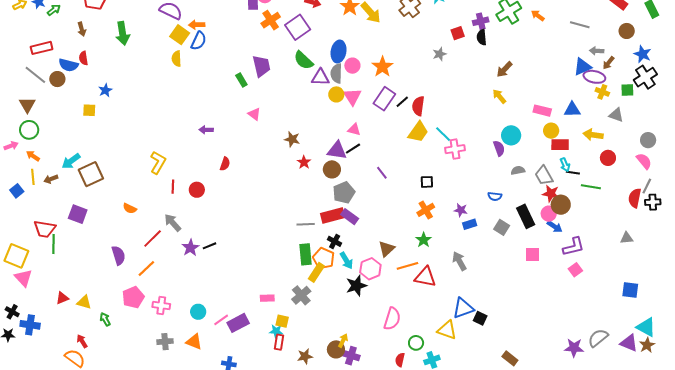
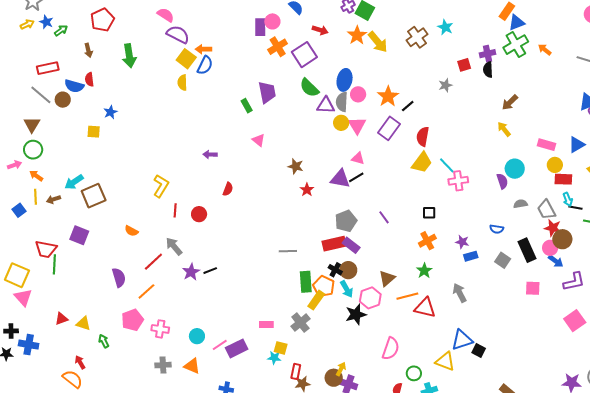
black line: (402, 102) -> (408, 106), moved
blue triangle: (572, 110) -> (577, 145), turned -30
brown circle: (332, 169) -> (348, 270), moved
purple line: (382, 173) -> (384, 217), moved
gray line: (306, 224) -> (288, 251), moved
pink square: (575, 270) -> (575, 321), moved, size x1.5
black cross: (12, 312) -> (11, 331), turned -32
red rectangle: (279, 342) -> (296, 371), moved

